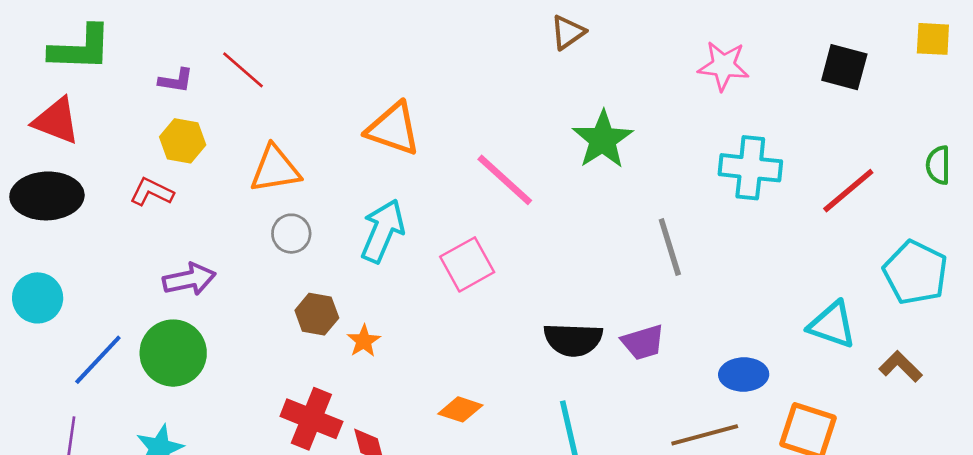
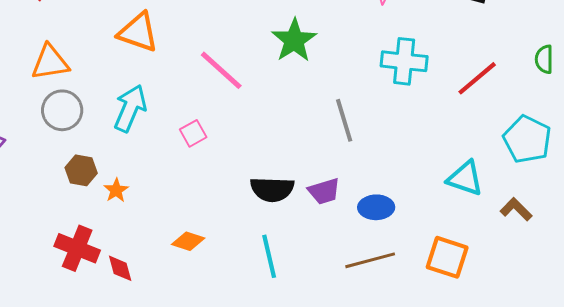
gray circle: (291, 234) -> (62, 110), size x1.4
pink square: (467, 264) -> (193, 133), size x0.7
blue ellipse: (744, 374) -> (376, 207), moved

